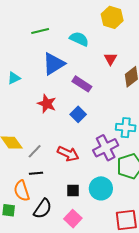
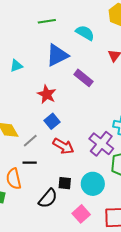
blue square: (78, 114) -> (52, 121), moved
purple cross: (106, 148) -> (101, 144), turned -30
black semicircle: (43, 209) -> (48, 198), moved
pink square: (73, 219) -> (81, 214), moved

